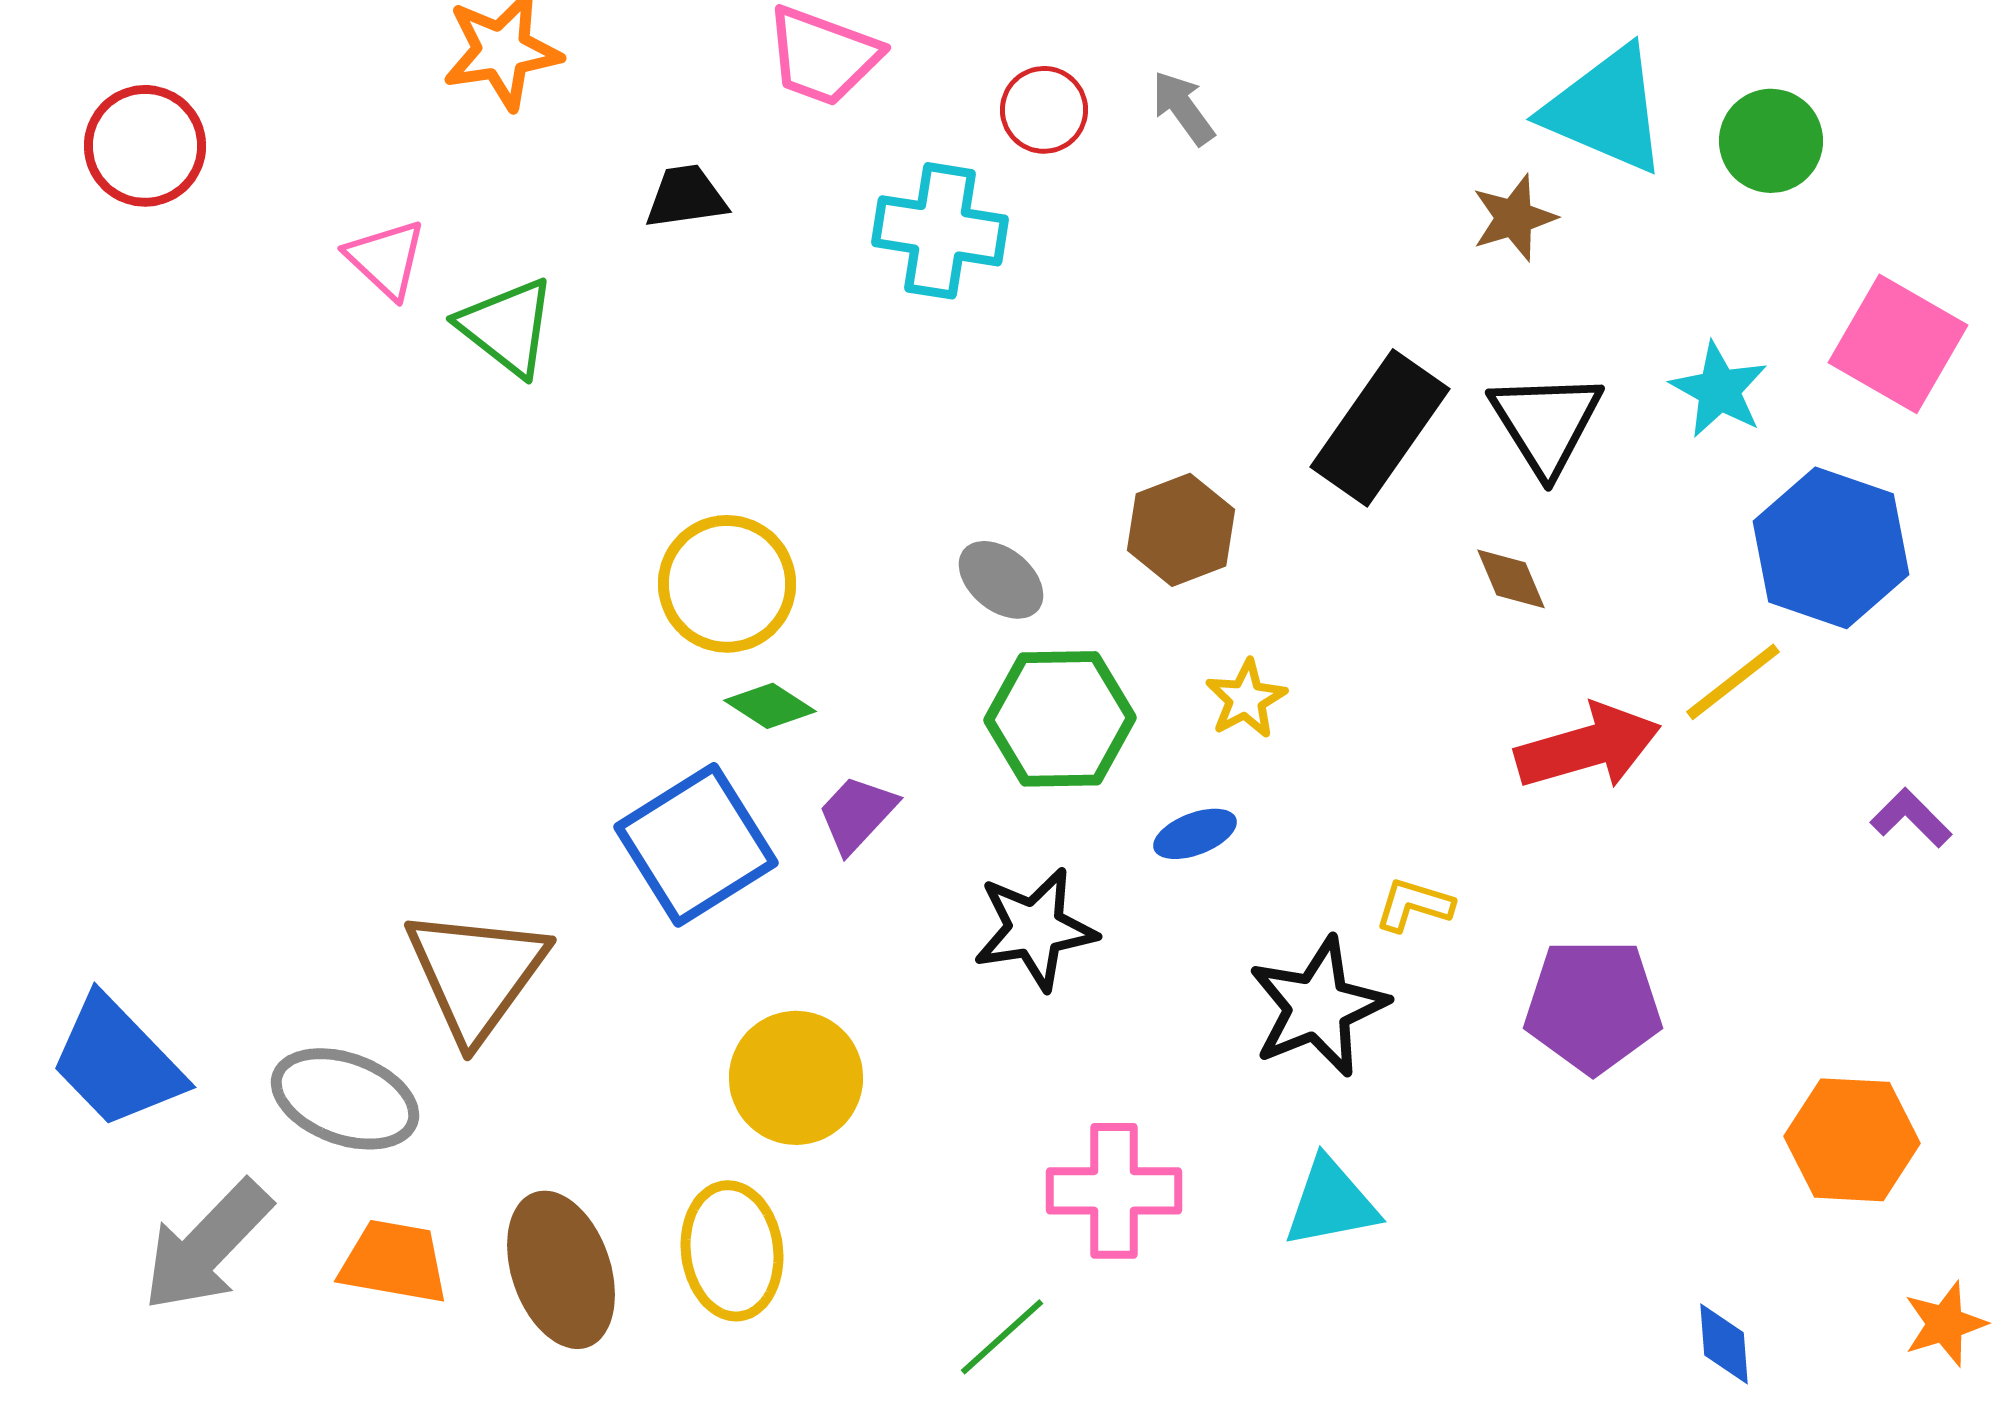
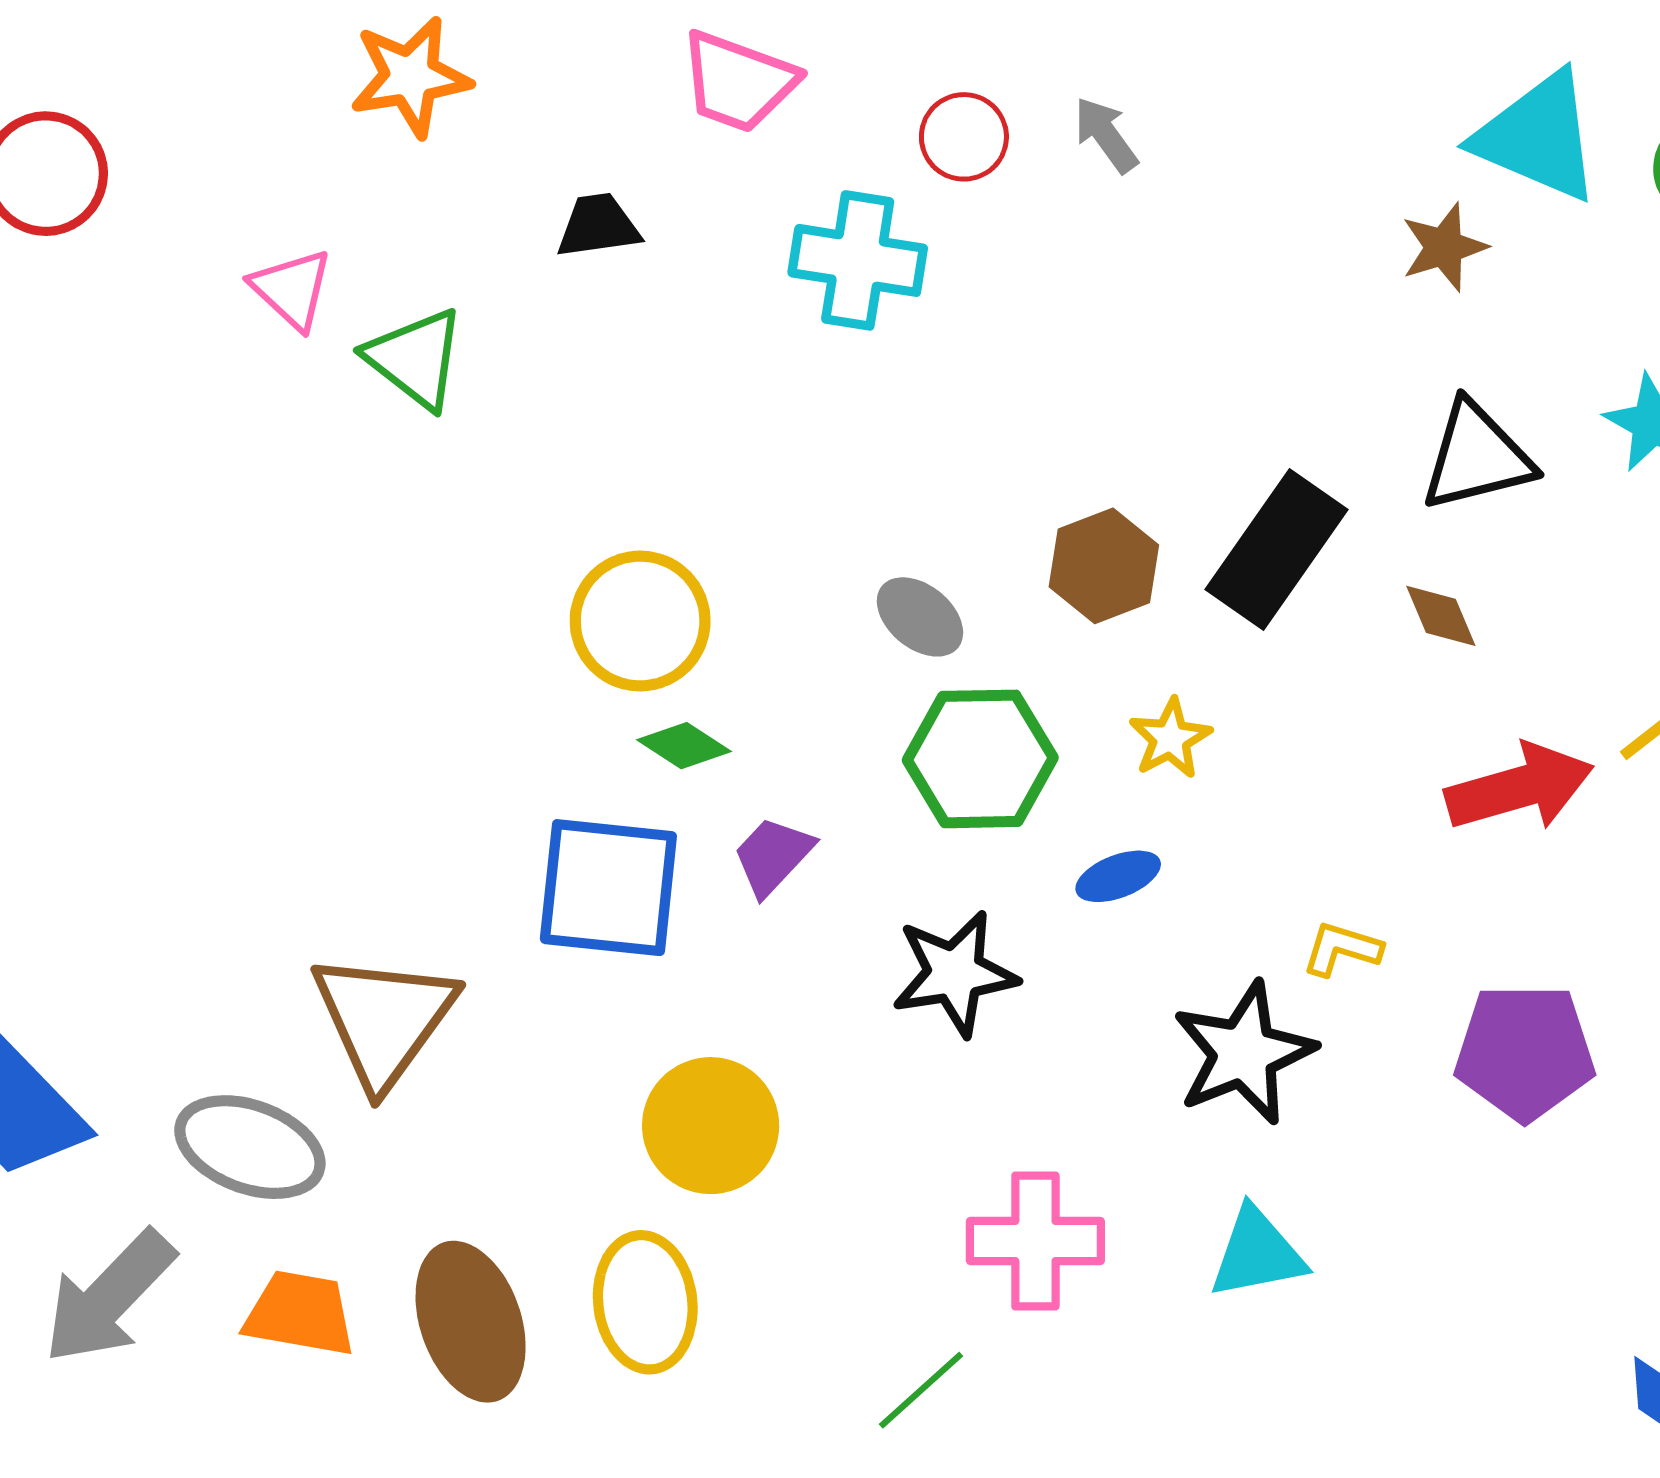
black triangle: (1546, 423) -> (1477, 457), turned 48
black rectangle: (1380, 428) -> (1276, 550), moved
blue square: (696, 845) -> (608, 888), turned 38

